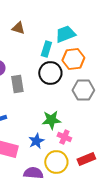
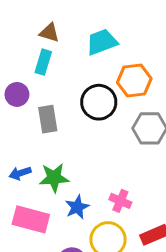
cyan trapezoid: (65, 34) -> (102, 42), moved
cyan rectangle: (46, 49) -> (43, 62), moved
green star: (51, 120) -> (54, 178), moved

